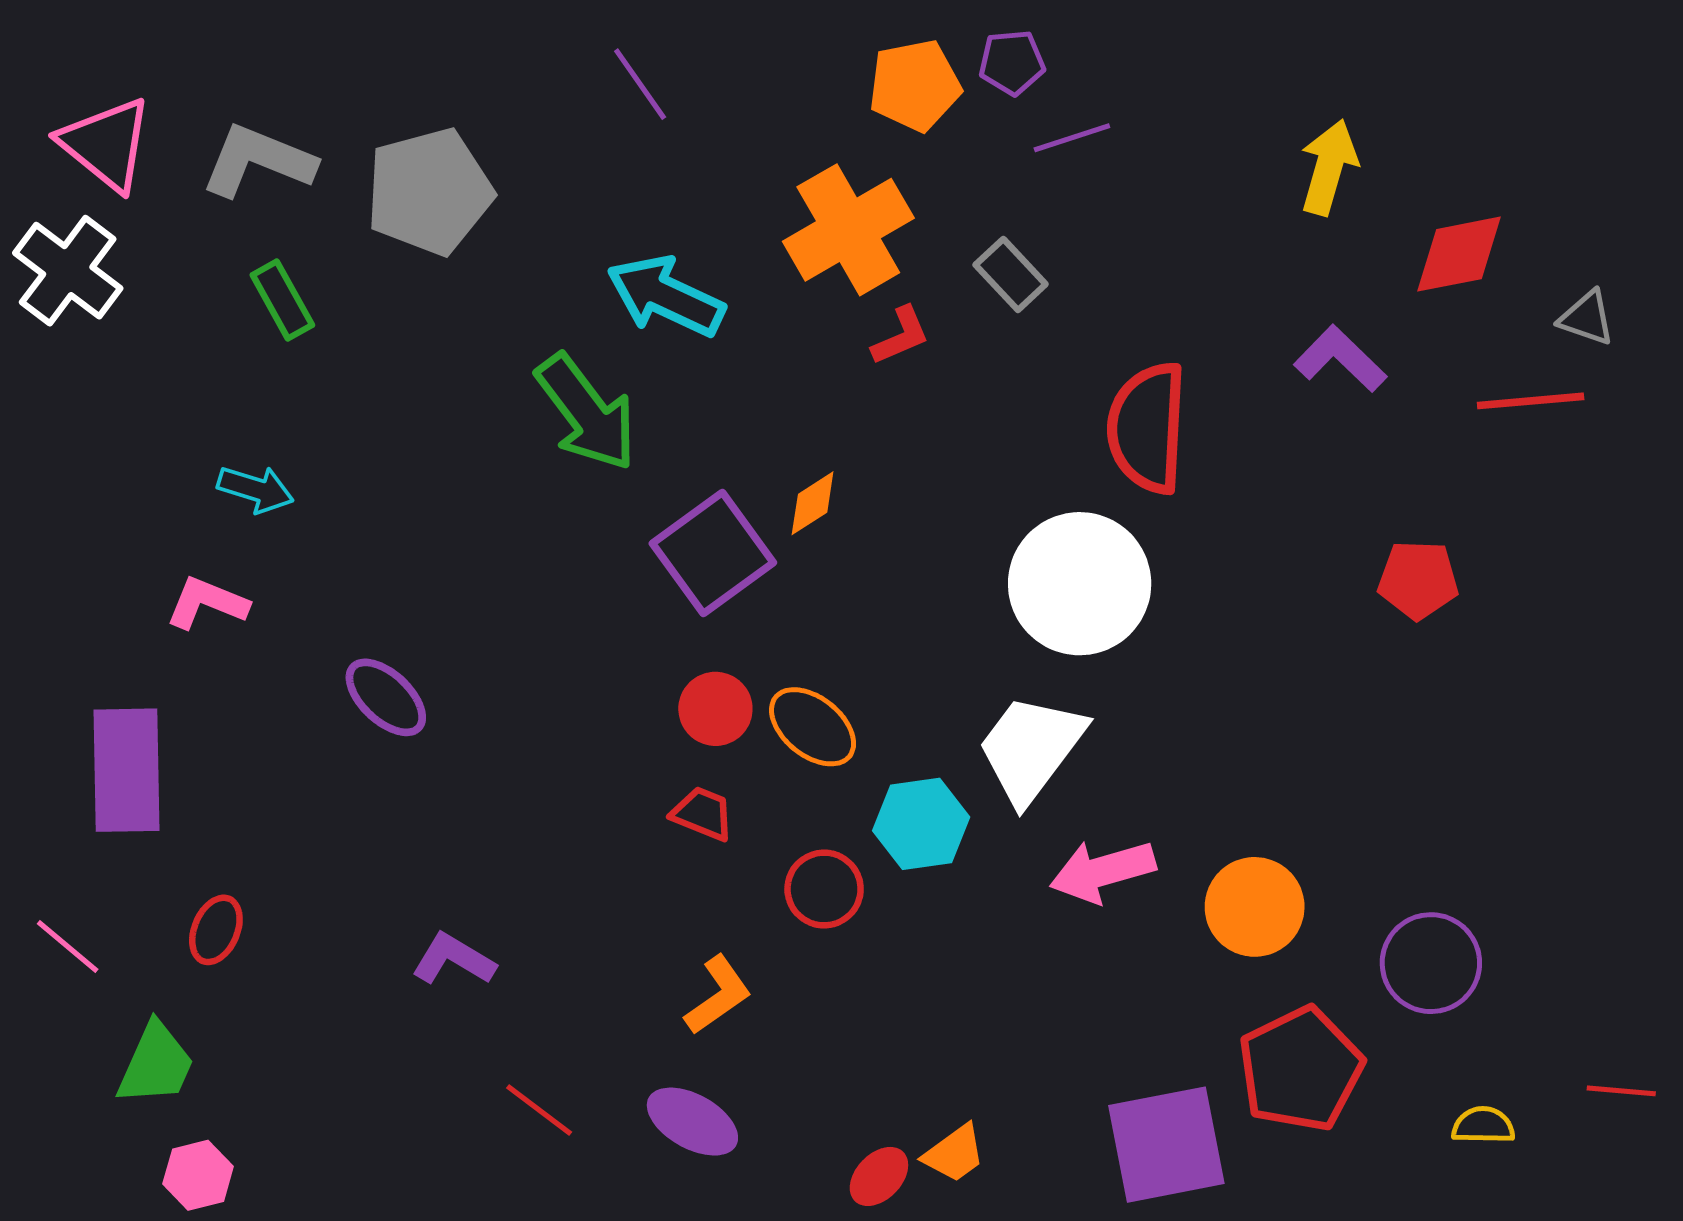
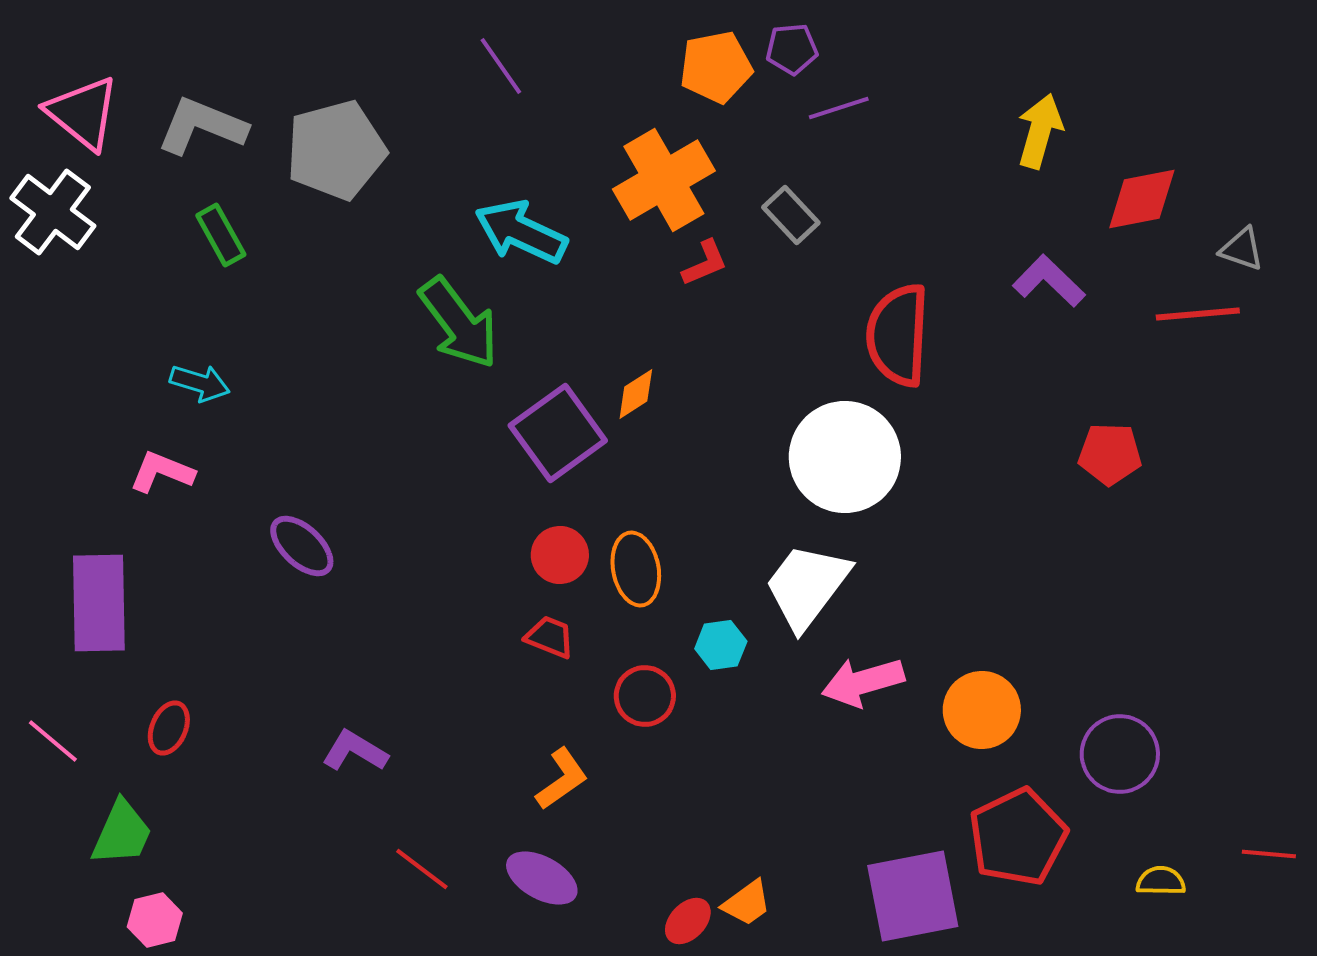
orange ellipse: (813, 727) -> (636, 569), turned 40
cyan hexagon: (921, 824) -> (721, 645), size x0.7

